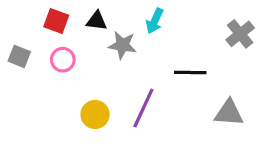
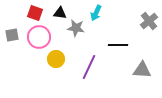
gray square: (19, 56) -> (12, 35), turned -32
pink circle: (63, 60) -> (39, 37), size x1.5
yellow circle: (95, 114) -> (56, 59), moved

